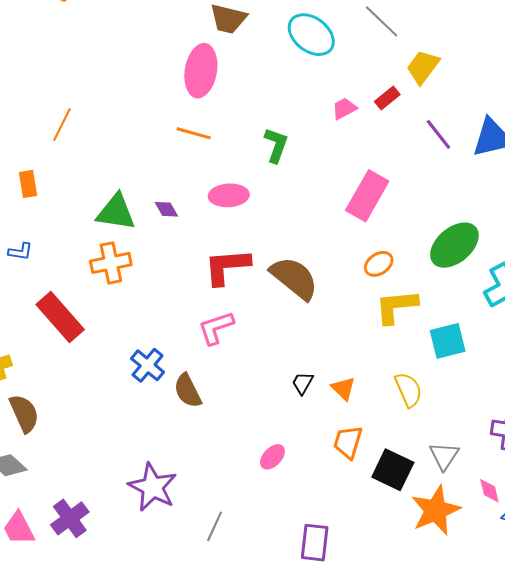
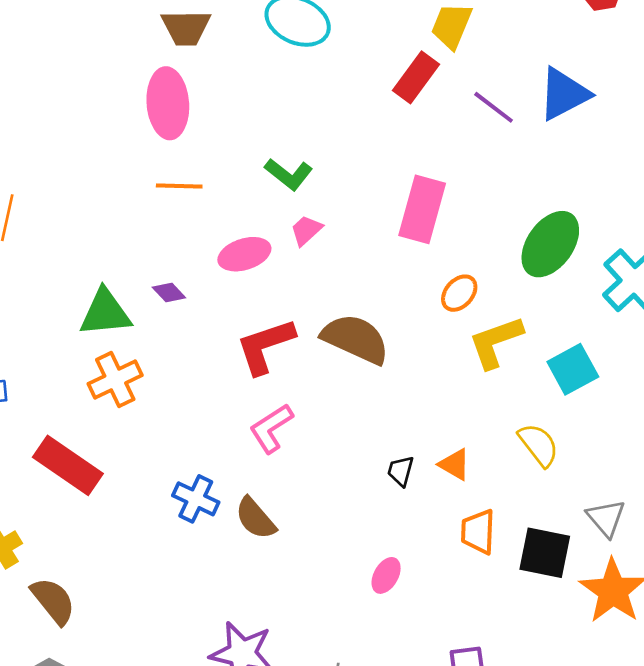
red rectangle: (387, 98) -> (416, 77), size x1.5
pink trapezoid: (344, 109) -> (306, 230), moved
green L-shape: (276, 145) -> (289, 174), turned 123

